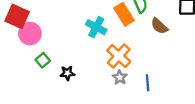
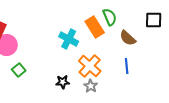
black star: (67, 73) -> (63, 82), moved
blue line: (148, 83) -> (127, 66), moved

